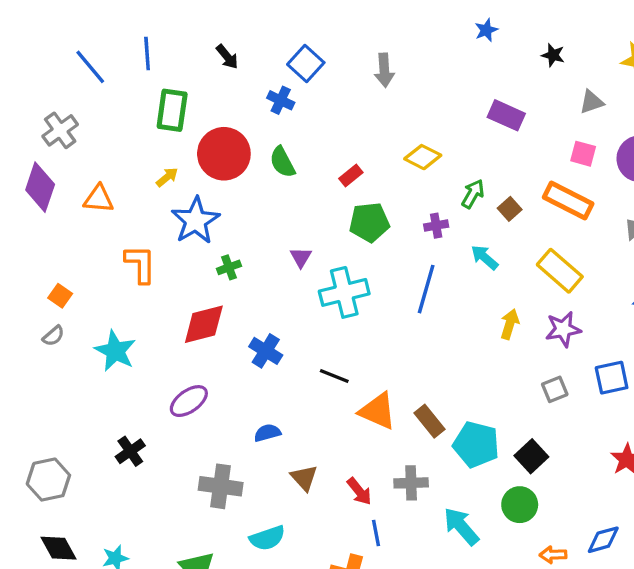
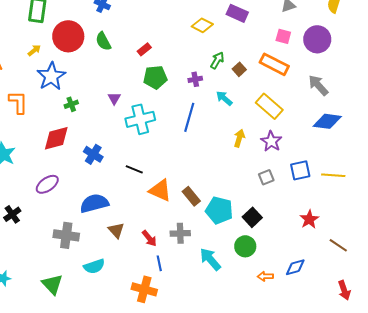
yellow diamond: (423, 157) -> (202, 25), moved
purple star: (563, 329) -> (271, 141), turned -30
blue semicircle: (267, 433) -> (94, 203), size x1.8

